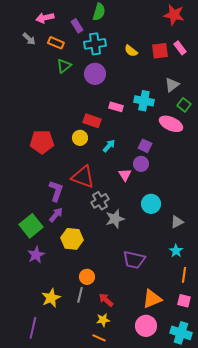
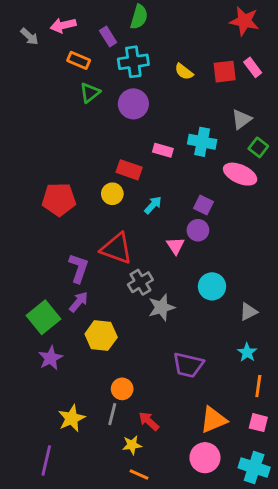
gray arrow: (29, 39) -> (29, 36), moved
yellow star: (103, 320) -> (132, 445), moved

